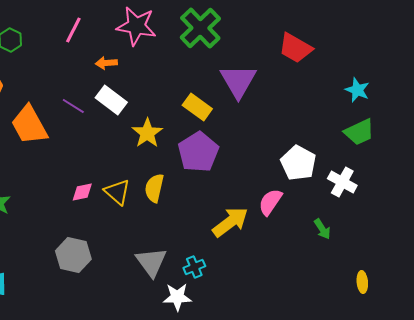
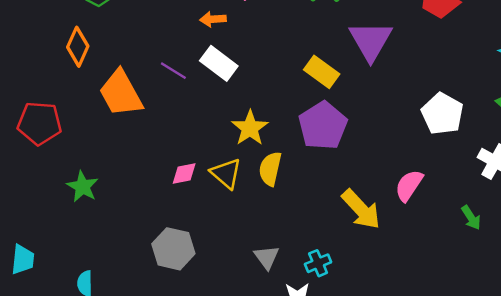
yellow star: (147, 133) -> (250, 128), moved
white pentagon: (298, 163) -> (442, 114), moved
yellow arrow: (230, 222) -> (361, 209), turned 84
gray triangle: (151, 262) -> (267, 257), size x0.7

